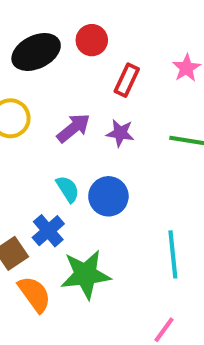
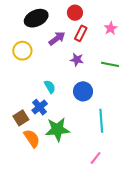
red circle: (92, 40) -> (75, 13), moved
purple arrow: (74, 128) -> (57, 38), moved
blue circle: (108, 196) -> (83, 91), moved

